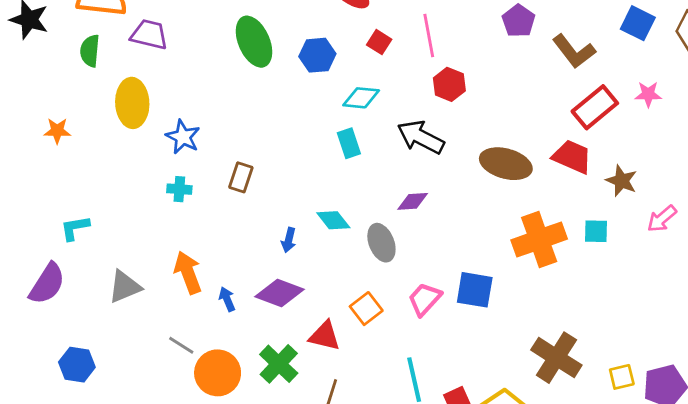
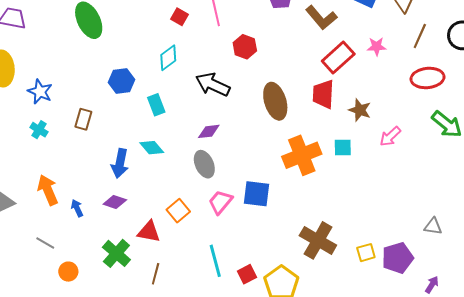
blue hexagon: (317, 55) -> (122, 81), moved
red hexagon: (449, 84) -> (245, 47), moved
cyan diamond: (361, 98) -> (168, 58), turned -40
cyan rectangle: (349, 143) -> (156, 105), moved
red trapezoid: (572, 157) -> (323, 94), turned -108
brown ellipse: (506, 164) -> (275, 101), turned 60
cyan cross: (179, 189) -> (39, 130), turned 30
blue arrow: (289, 240) -> (120, 163), size x1.6
gray ellipse: (381, 243) -> (204, 164), moved
purple diamond: (279, 293) -> (115, 202), size x0.7
orange circle: (218, 373) -> (68, 272), moved, size x0.6

